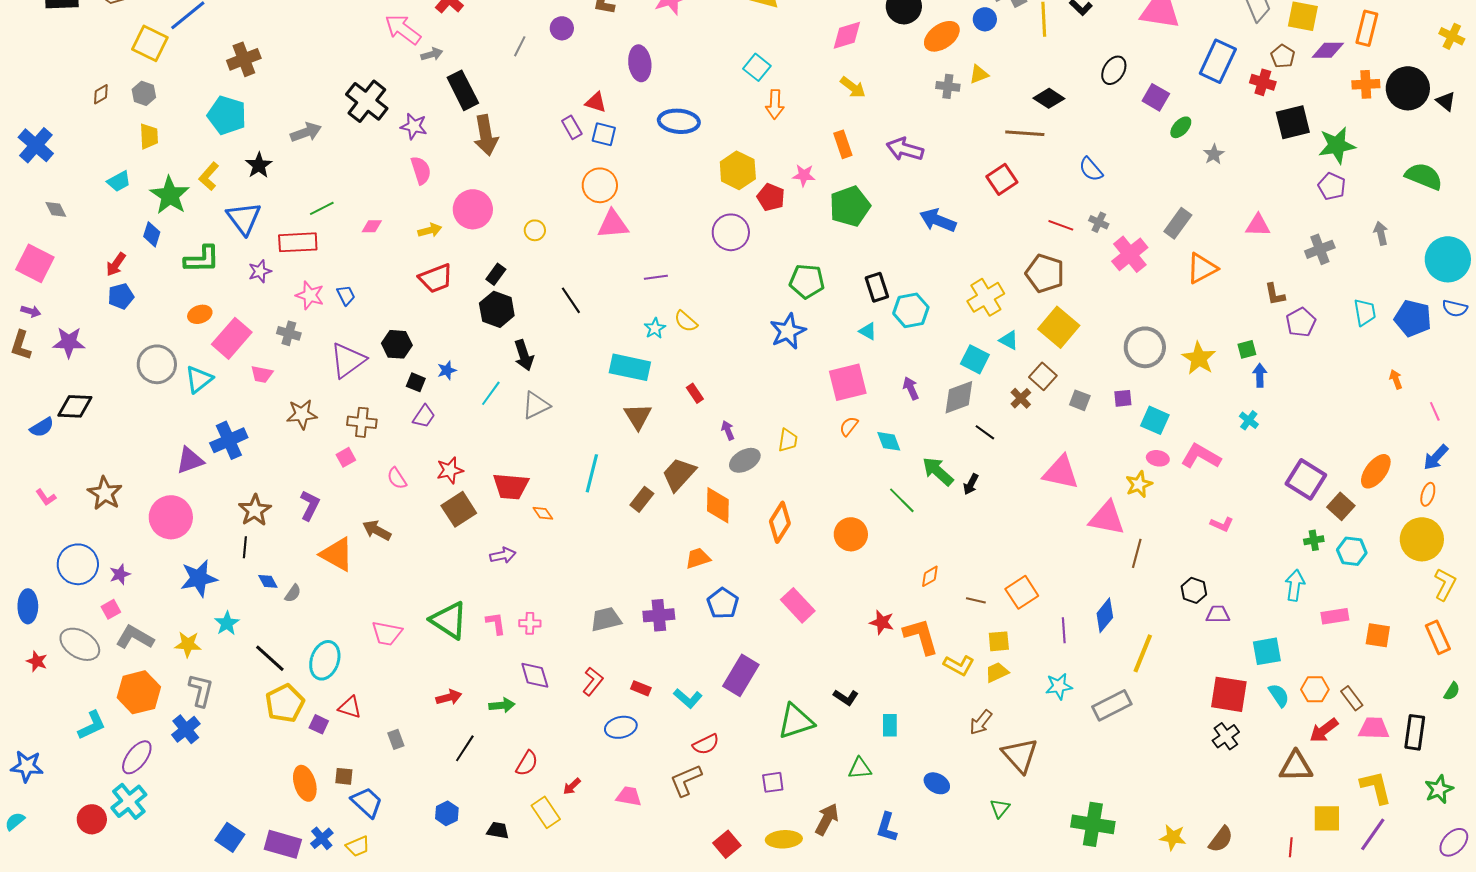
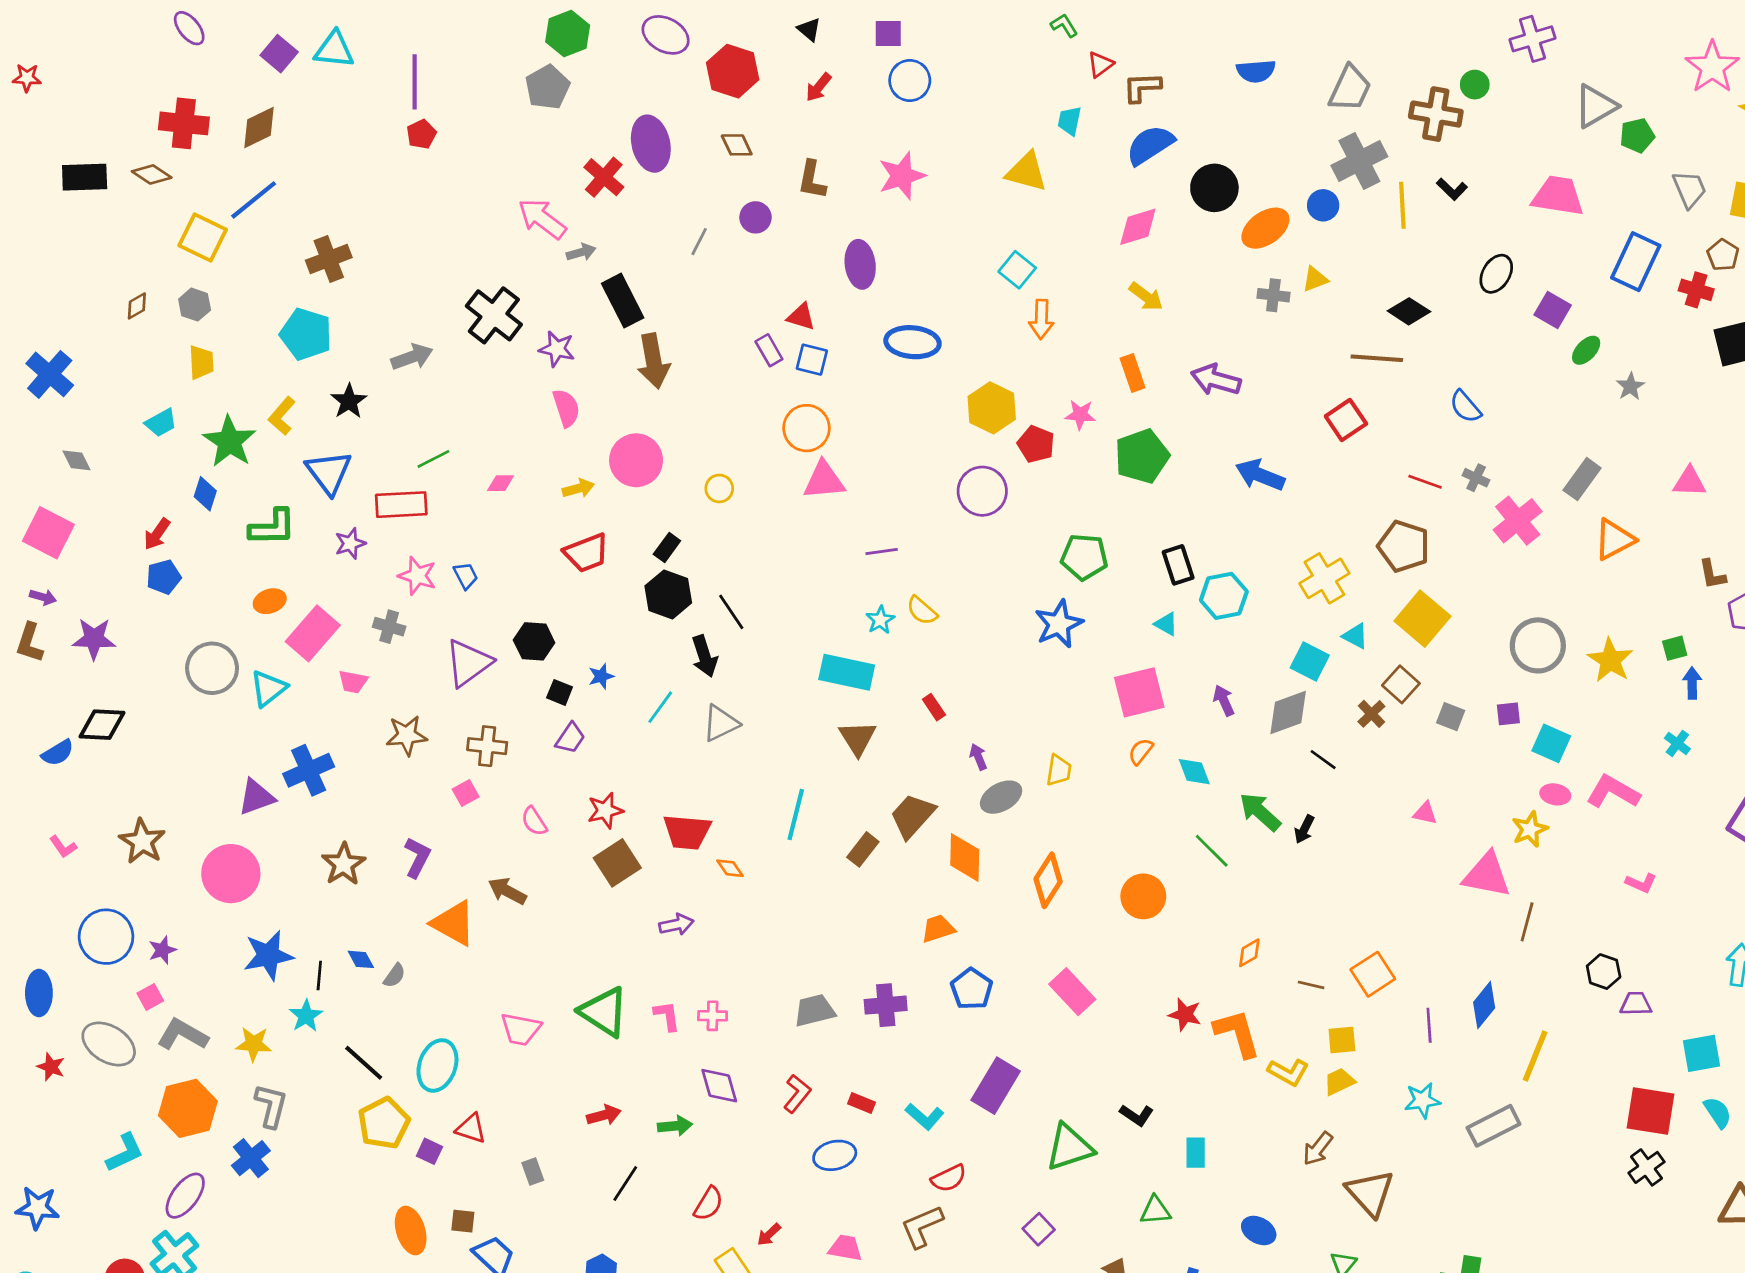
black line: (571, 300) -> (731, 612), moved
pink triangle: (1061, 472) -> (1425, 813), size x0.5
black line: (245, 547) -> (319, 976), moved
purple square: (773, 782) -> (1039, 1229), turned -35

